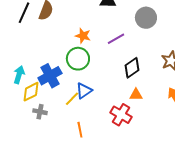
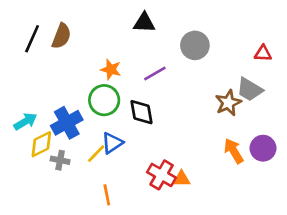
black diamond: (132, 68) -> (142, 112), moved, turned -65
cyan arrow: (19, 75) -> (25, 121), turned 42
orange triangle: (136, 95) -> (182, 179), moved
gray cross: (40, 112) -> (60, 160), moved

